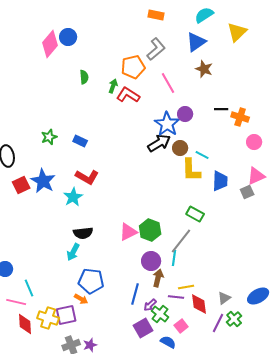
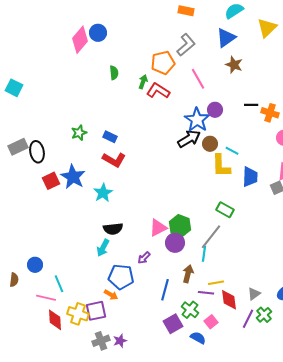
red L-shape: (87, 177) -> (114, 160), moved
purple circle: (151, 261) -> (175, 243), moved
purple arrow: (150, 305) -> (144, 258), moved

